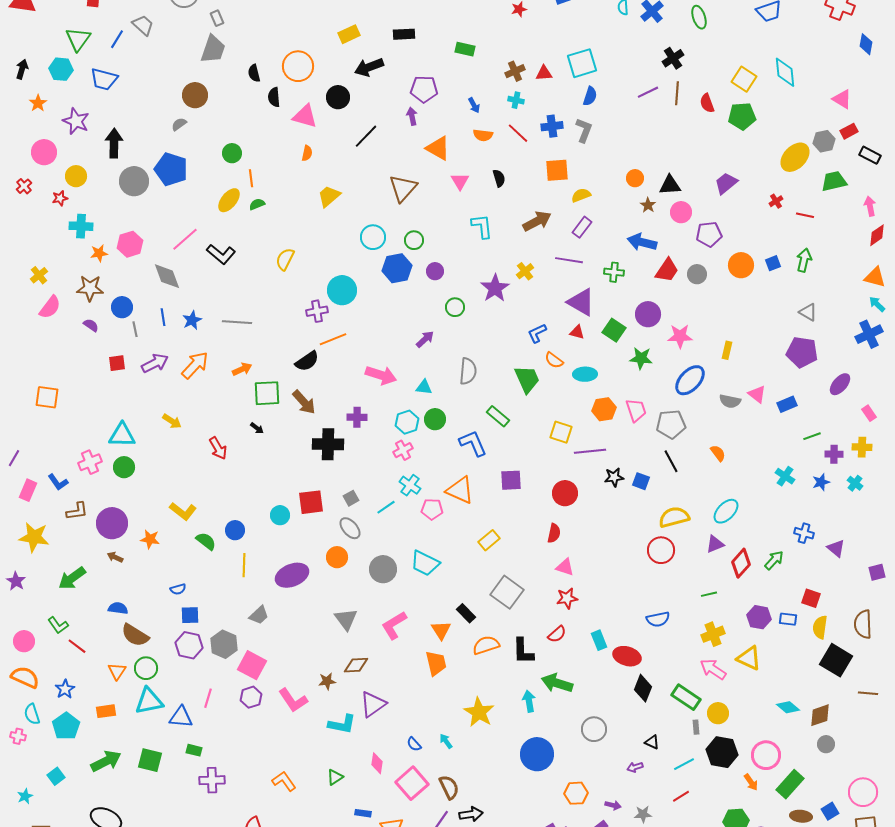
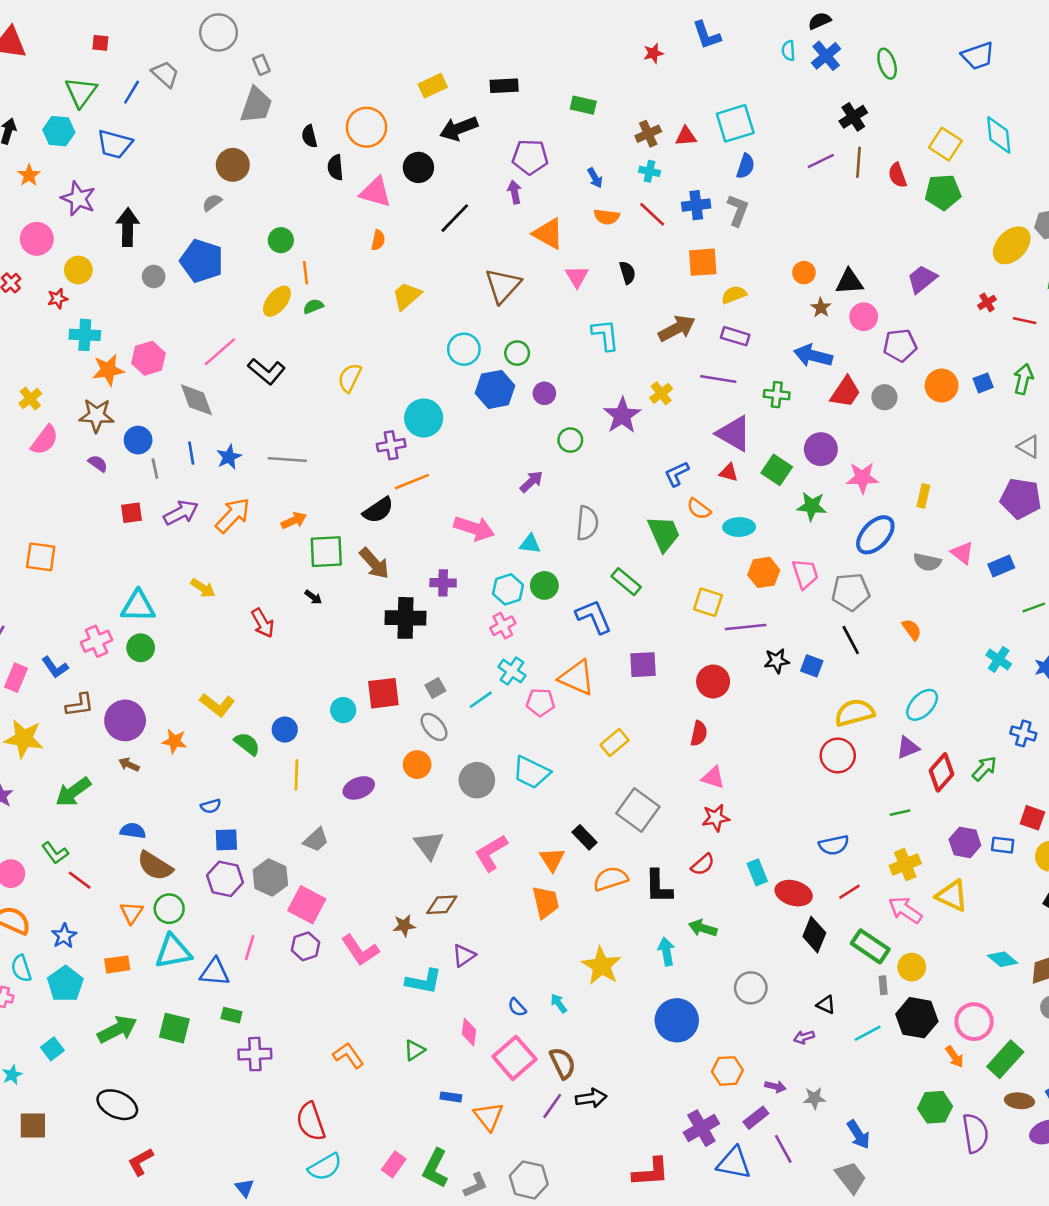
gray circle: (134, 181) -> (154, 276), size x0.6
purple rectangle: (582, 227) -> (735, 336), turned 70
orange star: (99, 253) -> (108, 370), size x1.4
purple ellipse: (292, 575) -> (359, 788), size x0.7
green arrow: (557, 683) -> (703, 928), size x0.7
purple triangle: (373, 704) -> (464, 955), size x0.7
red line: (681, 796) -> (849, 892), moved

